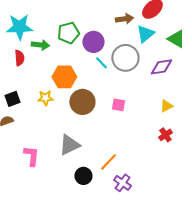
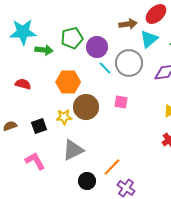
red semicircle: (19, 58) -> (23, 84), moved, turned -70
yellow star: (45, 98) -> (64, 117), moved
black square: (12, 99) -> (39, 126), moved
pink square: (118, 105) -> (121, 102), moved
pink L-shape: (31, 156) -> (35, 161), turned -35

